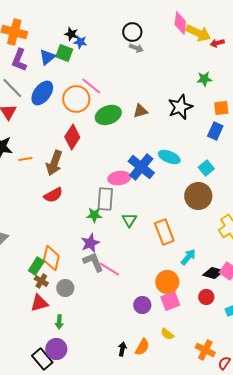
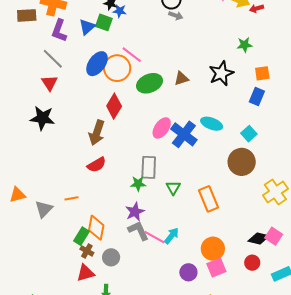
blue ellipse: (42, 93) -> (97, 64), moved
orange line: (25, 159) -> (71, 198), moved
pink ellipse: (119, 178) -> (162, 128), moved, turned -45
cyan arrow: (188, 257) -> (172, 236), moved

